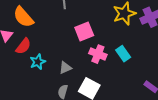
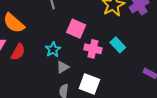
pink square: (84, 31) -> (76, 29), turned -36
cyan star: (38, 62) -> (53, 50), moved

